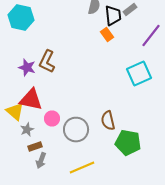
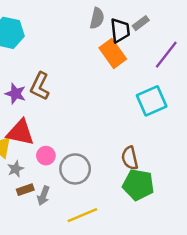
orange rectangle: (107, 34) -> (113, 53), size x1.6
brown semicircle: (108, 120) -> (130, 158), moved
gray arrow: (41, 160) -> (43, 196), moved

